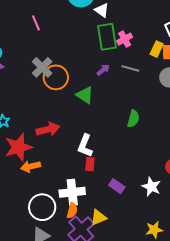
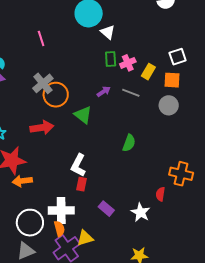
green rectangle: (107, 37) -> (111, 59), size x0.6
yellow rectangle: (157, 49) -> (148, 72), moved
red arrow: (48, 129) -> (42, 128), moved
orange semicircle: (72, 210) -> (59, 229), turned -35

